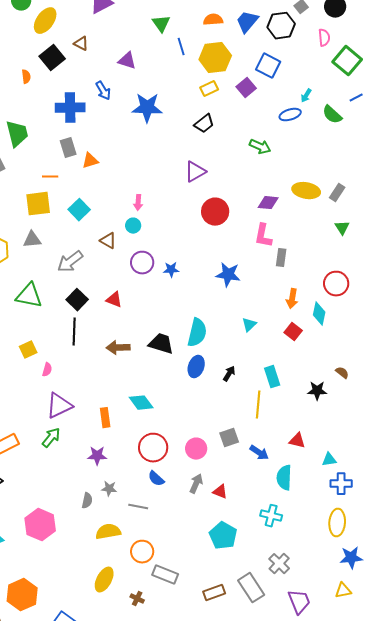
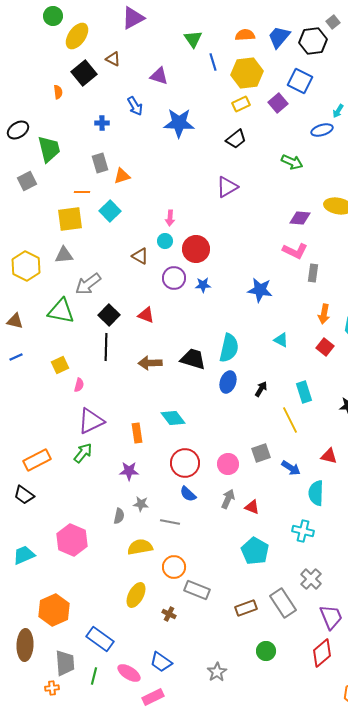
blue cross: (70, 108) -> (102, 123), size x0.5
cyan square: (79, 210) -> (110, 211), moved
red circle: (215, 212) -> (196, 249), moved
pink L-shape: (263, 236) -> (295, 251), turned -75
gray arrow: (70, 262) -> (88, 284), moved
cyan triangle: (249, 325) -> (281, 340), turned -49
yellow line: (258, 405) -> (290, 420), turned -32

